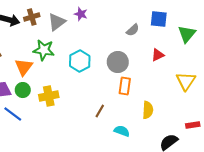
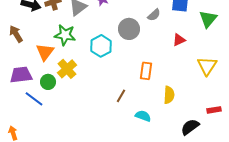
gray circle: (118, 62) -> (129, 29), moved
green circle: (23, 90) -> (48, 82), moved
yellow cross: (49, 96) -> (67, 69), moved, turned -30

